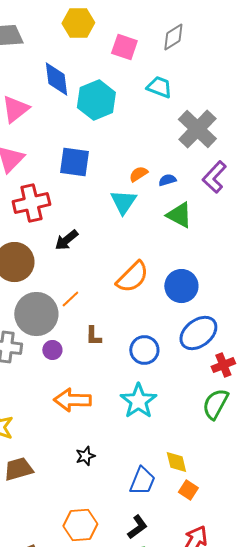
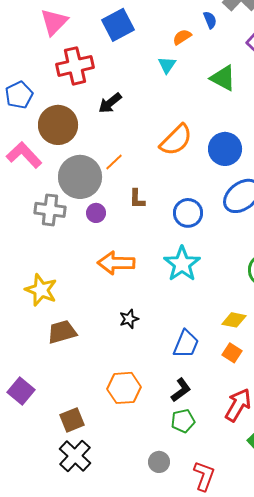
blue square: (74, 162) -> (118, 25), turned -36
blue semicircle: (167, 180) -> (210, 20), moved, turned 84
cyan triangle: (123, 202) -> (167, 65), size x0.7
yellow diamond: (176, 462) -> (234, 320), moved, turned -65

